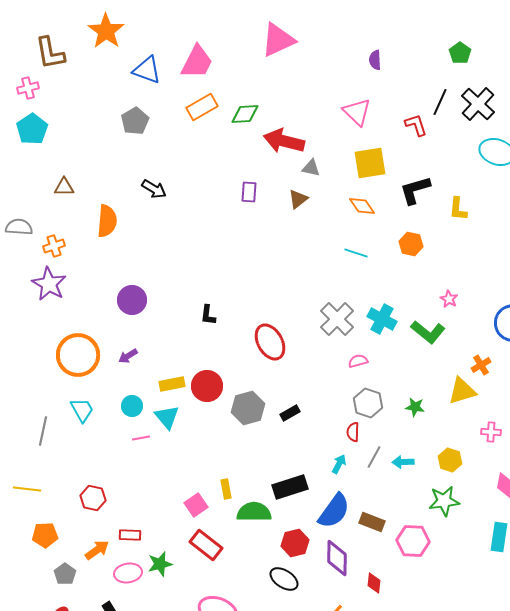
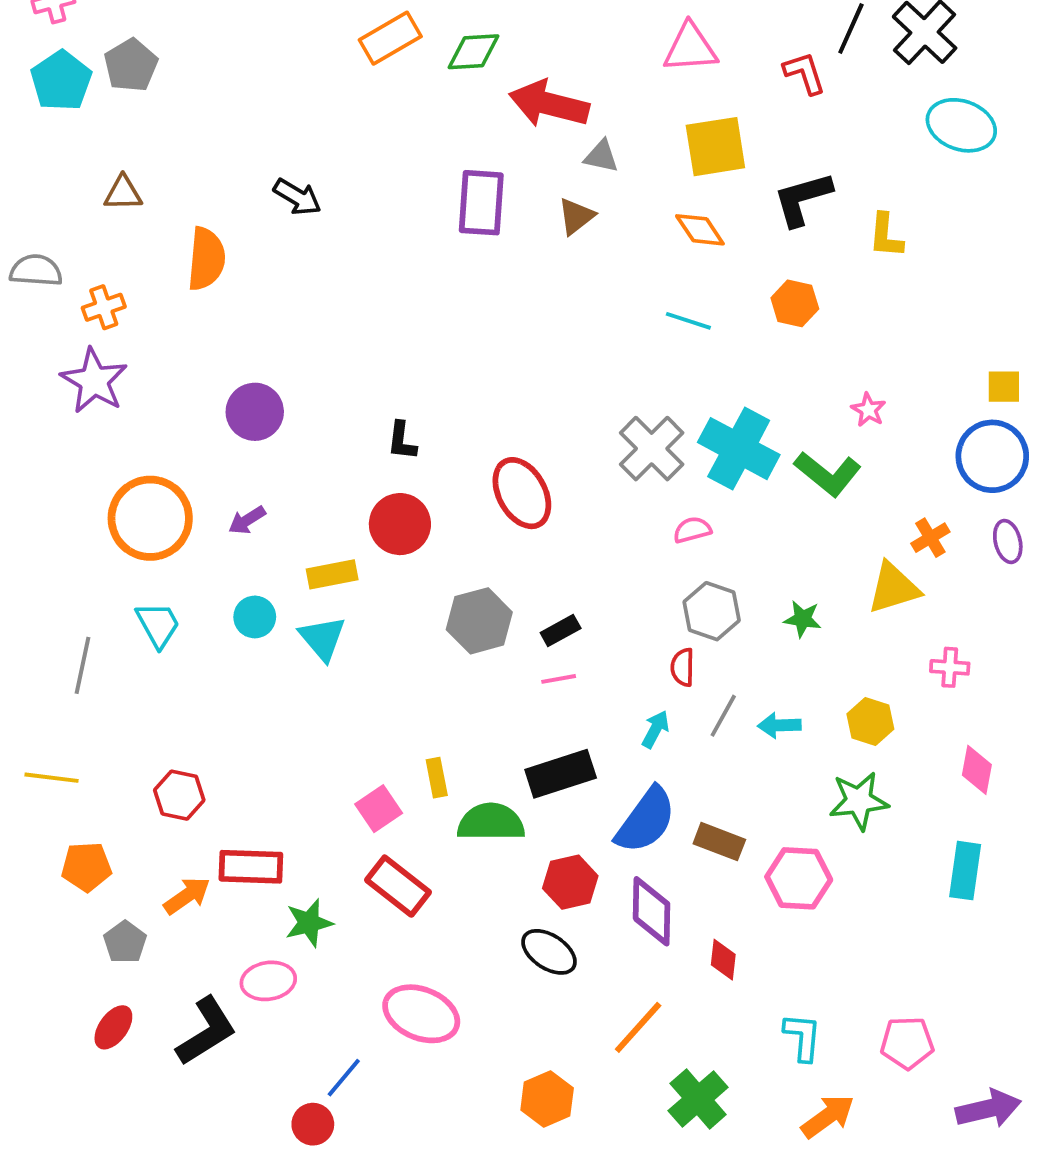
pink triangle: (357, 112) -> (690, 48), turned -48
gray pentagon: (135, 121) -> (131, 65), moved
purple rectangle: (249, 192) -> (481, 203), size x1.6
cyan cross: (382, 319) -> (739, 449), size x1.4
red circle: (207, 386) -> (400, 524), moved
pink line: (141, 438) -> (559, 679), moved
red rectangle: (130, 535) -> (251, 867), size x1.5
pink ellipse: (128, 573) -> (268, 981), moved

